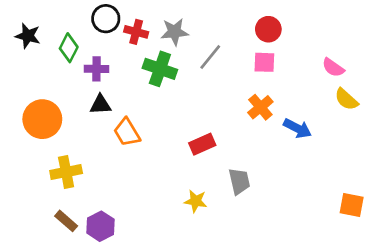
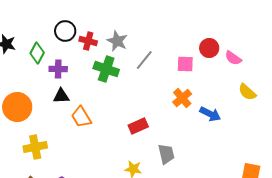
red circle: (268, 29) -> (209, 48), moved
gray star: (174, 32) -> (117, 41), turned 30
pink semicircle: (333, 68) -> (233, 58), moved

